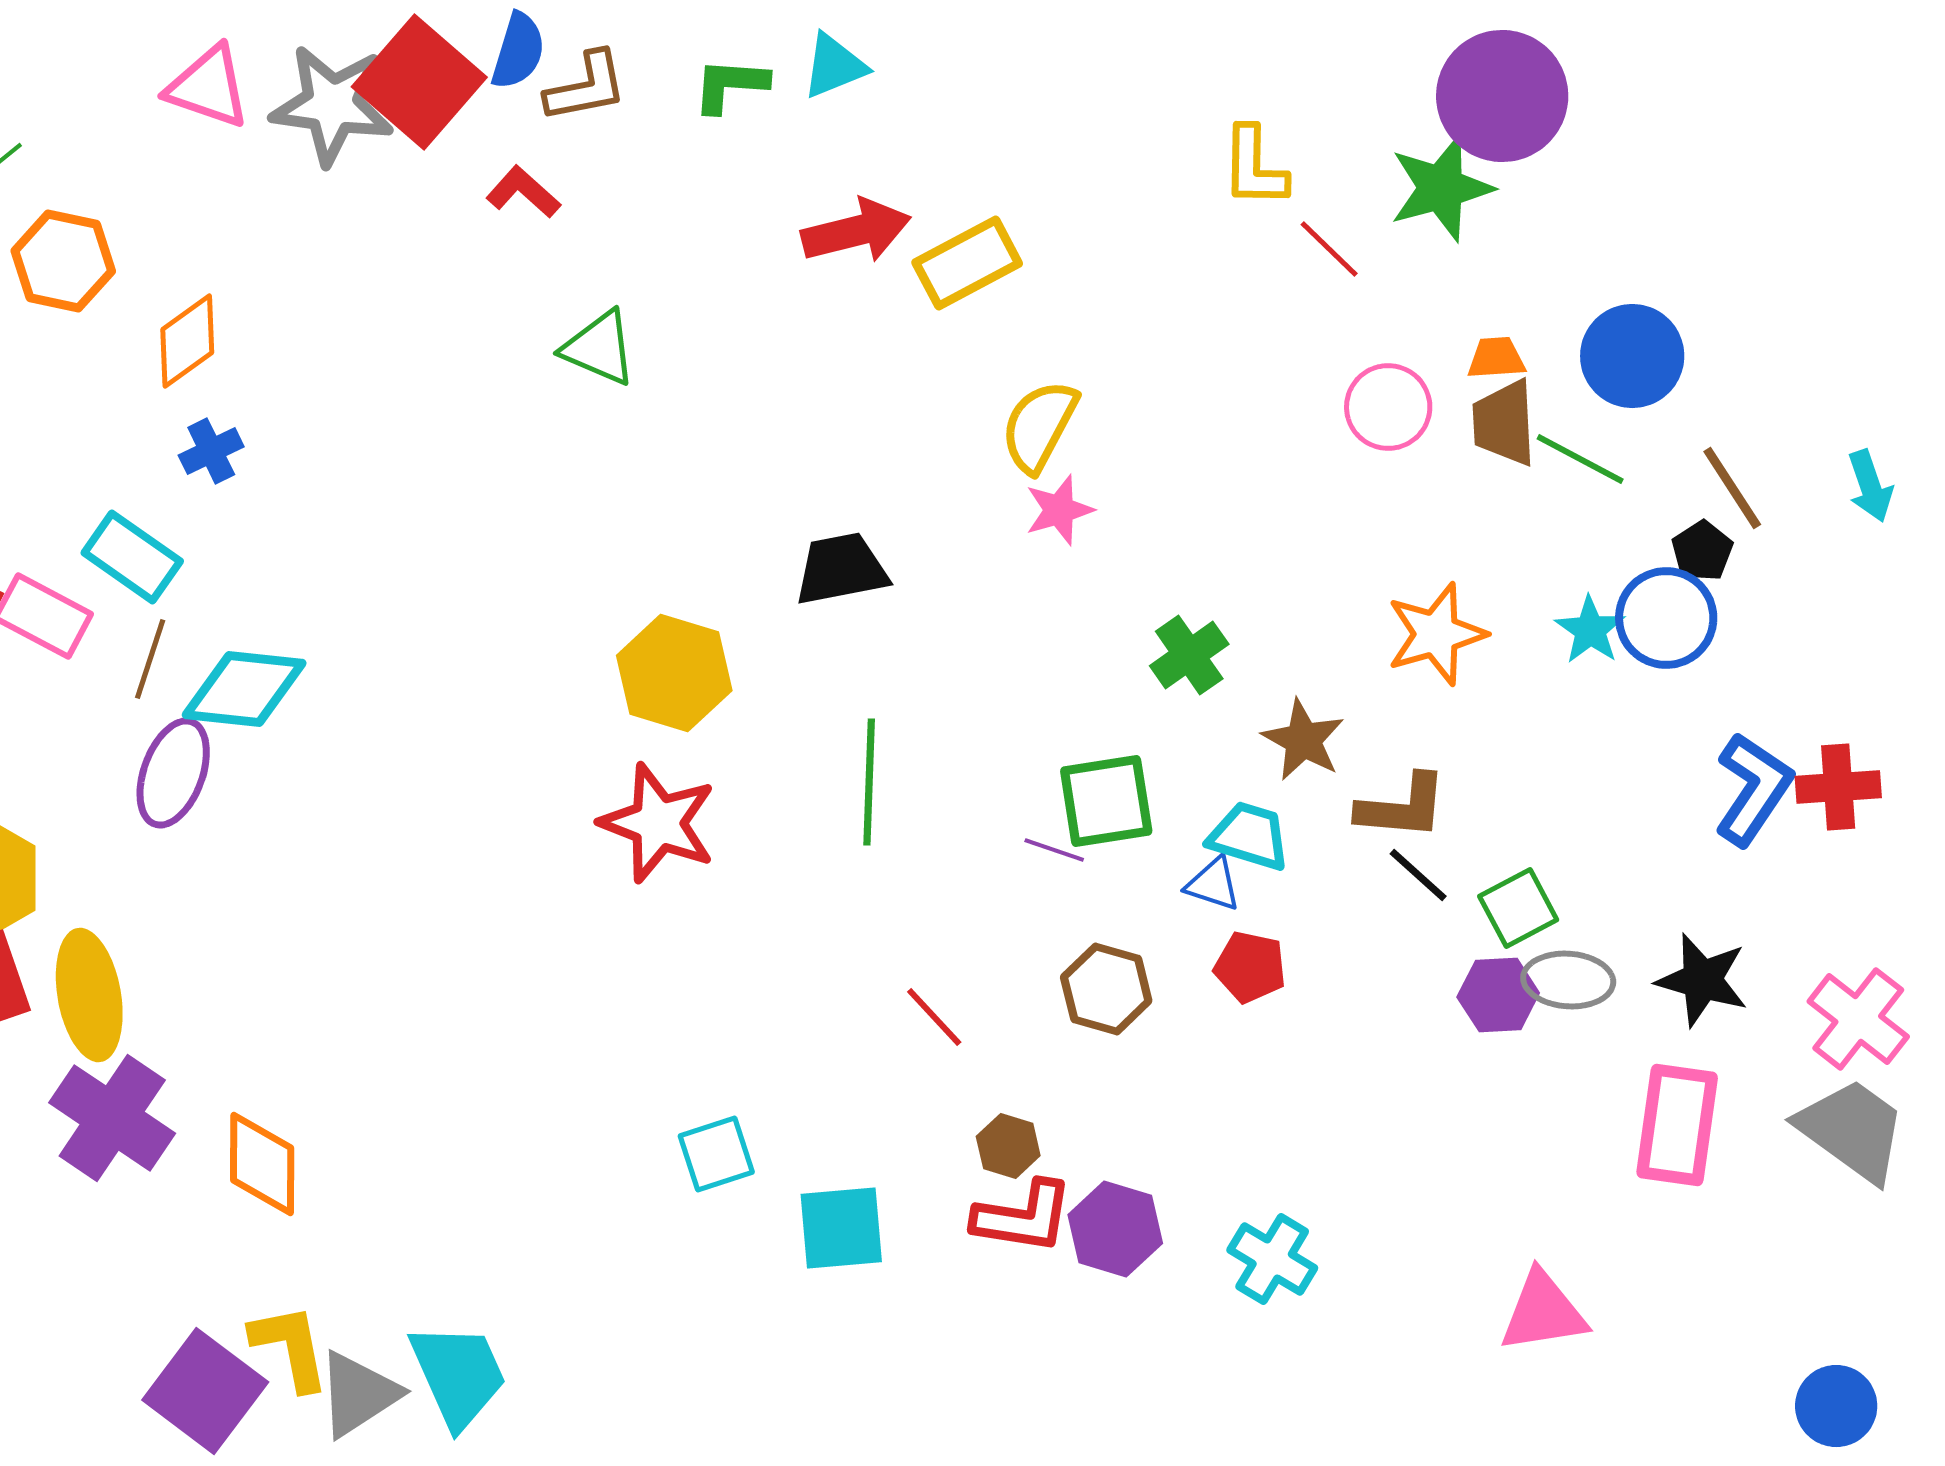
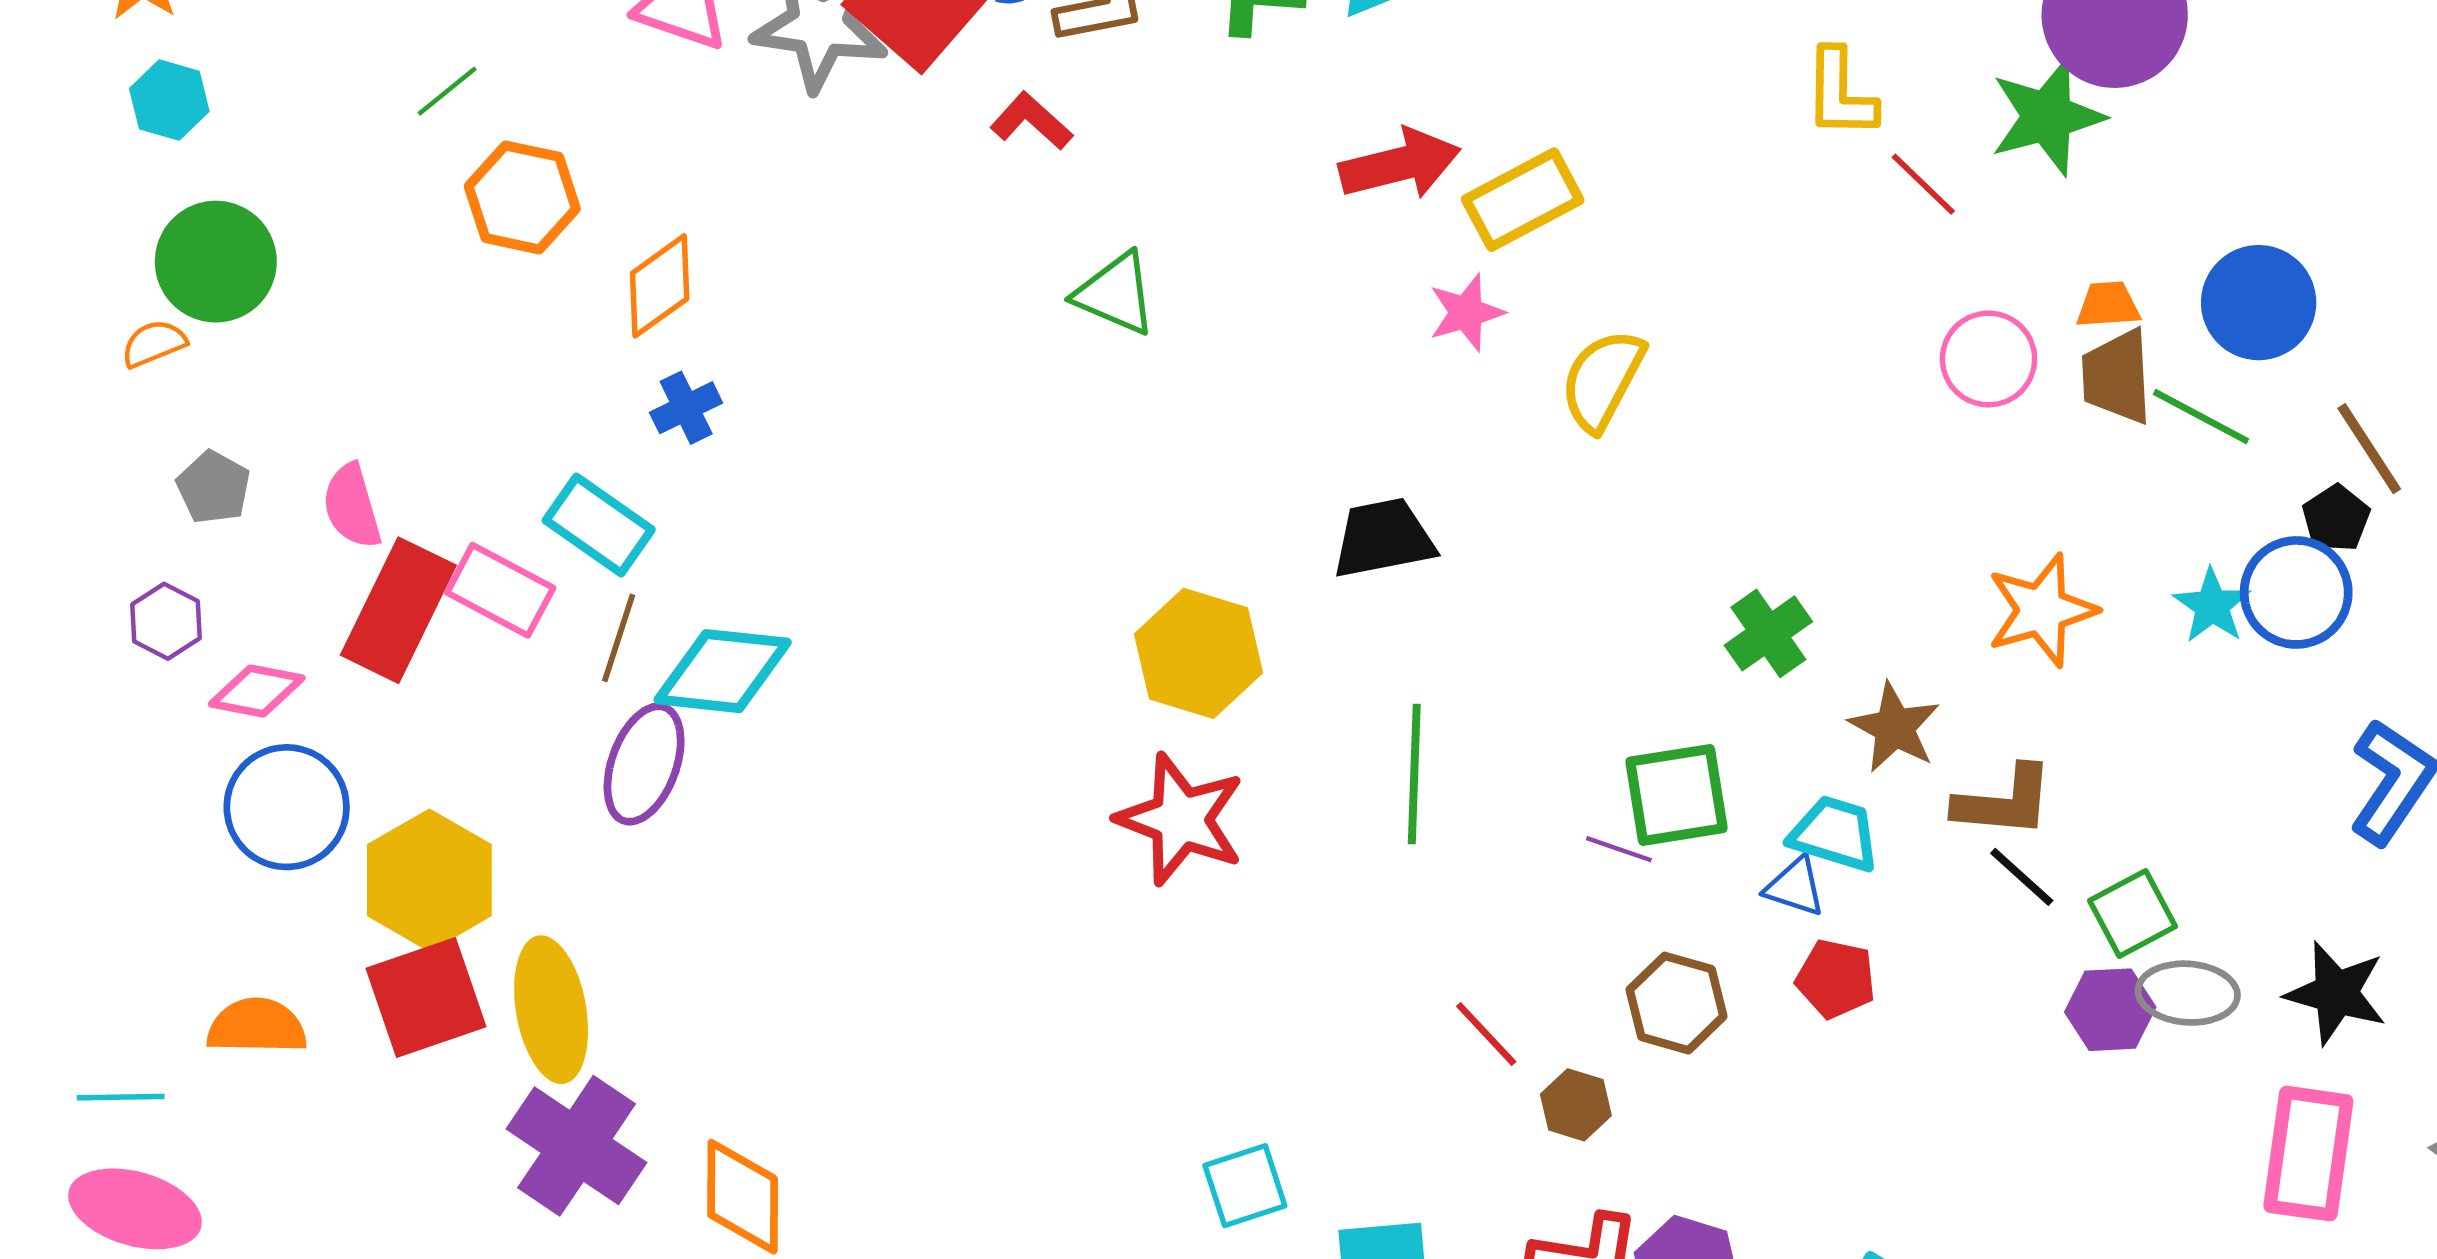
pink star: (1059, 510) -> (1466, 313), moved
brown hexagon: (1008, 1146) -> (1576, 1105), moved

